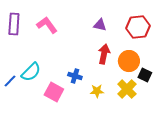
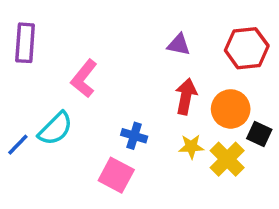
pink L-shape: (47, 25) -> (84, 79), moved, turned -105
yellow star: (97, 91) -> (191, 147), moved
pink square: (54, 92) -> (116, 175), moved

